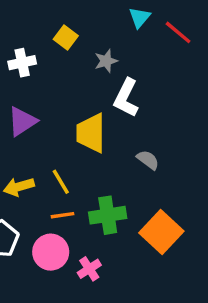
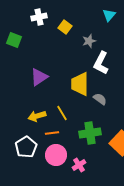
white cross: (22, 63) -> (39, 17), moved
gray semicircle: (148, 160) -> (100, 99), moved
orange line: (62, 215) -> (52, 133), moved

